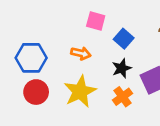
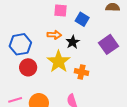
black star: (122, 68) -> (73, 42), moved
orange cross: (122, 97) -> (81, 72), moved, turned -32

